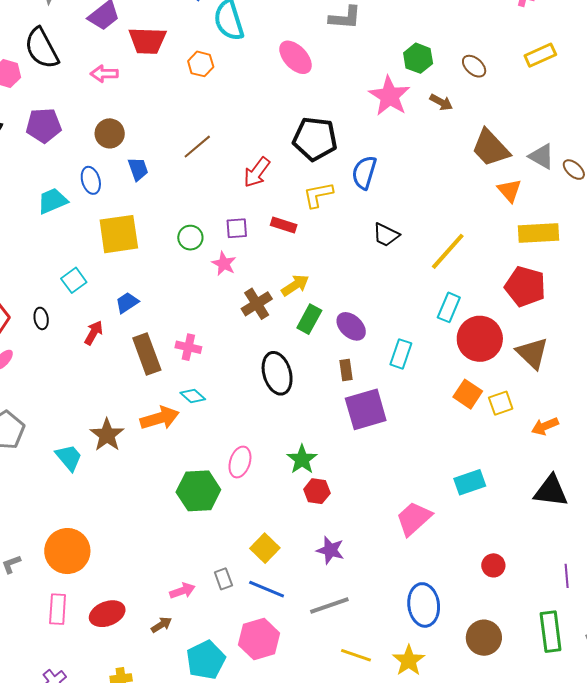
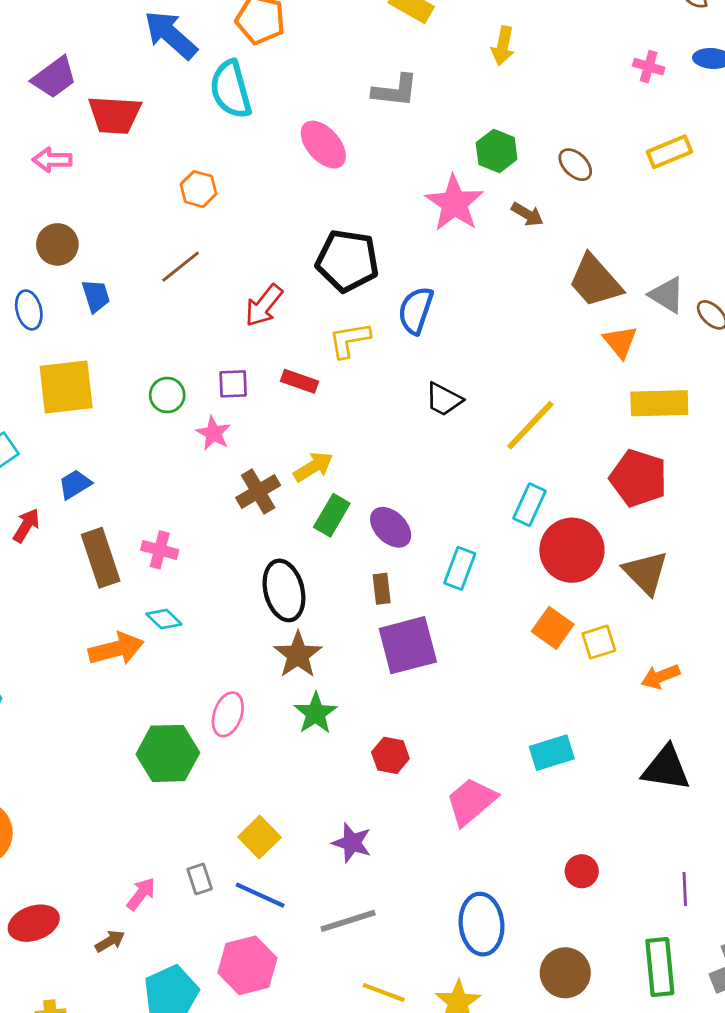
orange hexagon: (201, 64) -> (199, 189), moved
brown star: (107, 435) -> (298, 655), moved
red hexagon: (317, 491) -> (390, 755), moved
pink arrow: (182, 591) -> (141, 894), turned -35

